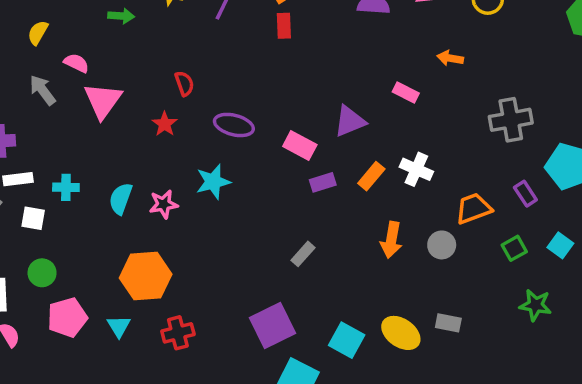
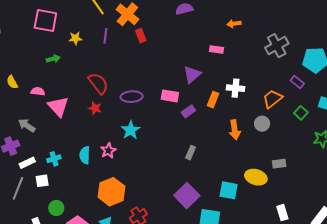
yellow semicircle: (38, 33) -> (12, 82), turned -40
red semicircle: (184, 84) -> (98, 83), size x1.6
gray arrow: (43, 90) -> (27, 125), moved

